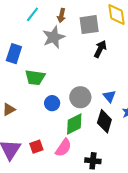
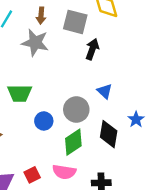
gray square: (89, 25) -> (75, 22), turned 30
gray star: (54, 37) -> (35, 43), turned -30
blue triangle: (109, 96) -> (105, 91), moved
pink semicircle: (63, 148) -> (64, 172), turned 72

